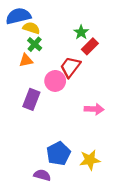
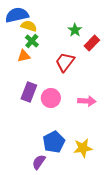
red rectangle: (90, 46) -> (92, 43), moved
pink circle: (55, 81) -> (51, 98), moved
purple semicircle: (42, 175) -> (39, 162), turned -70

